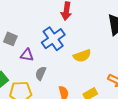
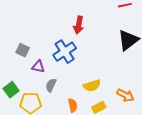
yellow semicircle: (82, 56) -> (92, 86), moved

